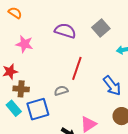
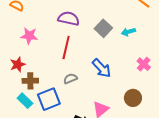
gray square: (101, 28) -> (103, 28), moved
red line: (77, 68) -> (66, 48), moved
blue arrow: (112, 86) -> (102, 68), moved

